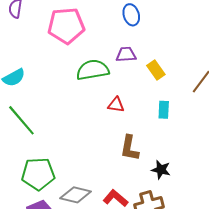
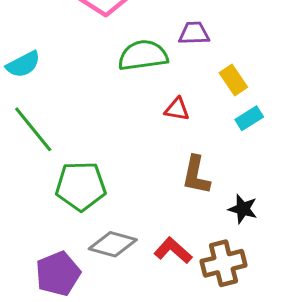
yellow rectangle: (156, 70) -> (233, 80), moved
cyan rectangle: (164, 110) -> (249, 118), turned 54
green pentagon: (38, 174) -> (81, 186), moved

